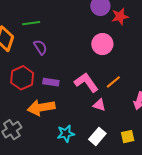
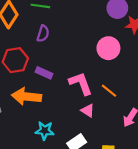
purple semicircle: (40, 47) -> (43, 34), turned 35
orange line: (113, 82) -> (109, 91), turned 63

